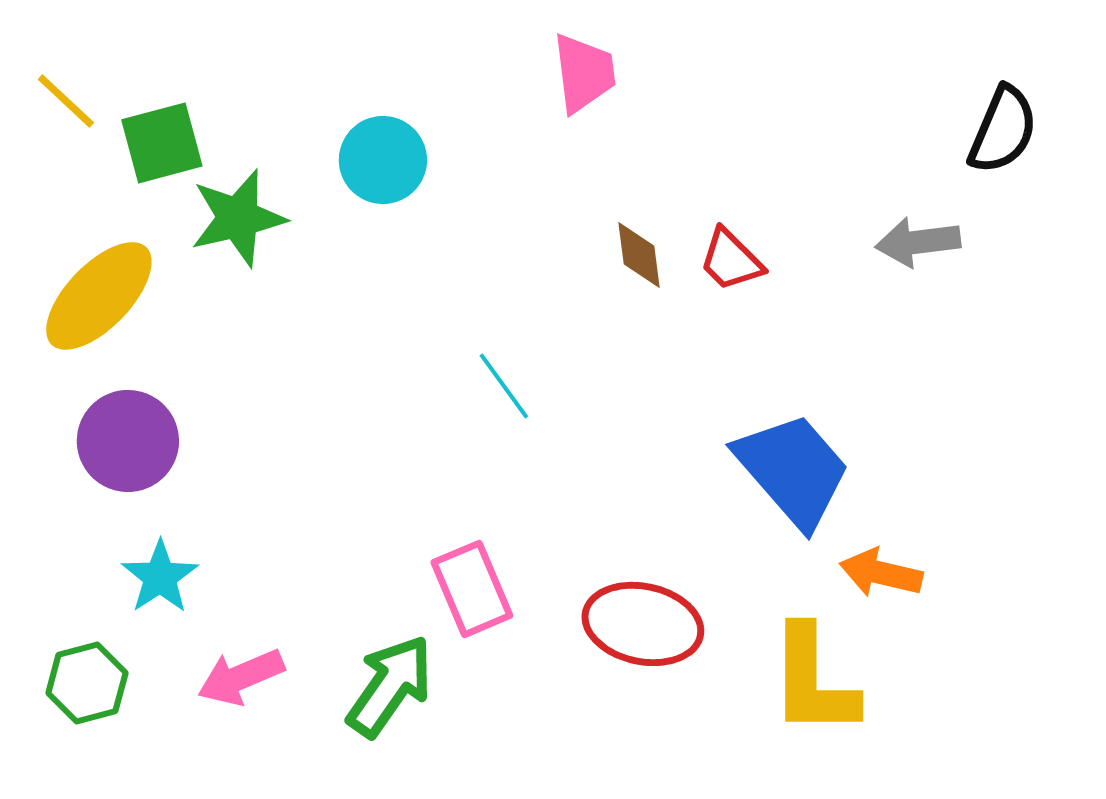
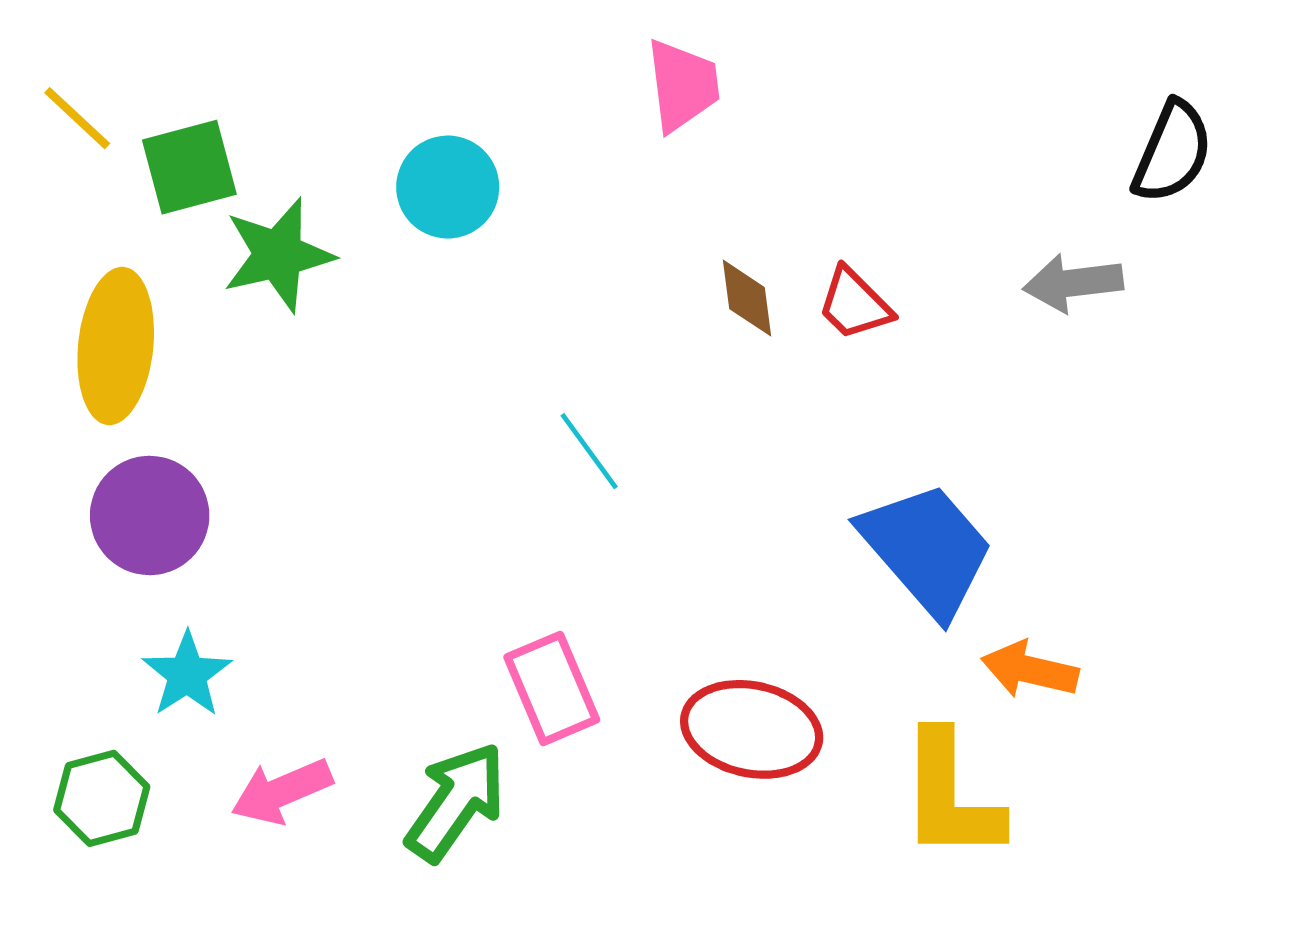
yellow ellipse: (99, 296) -> (116, 346), turned -38

